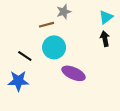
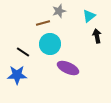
cyan triangle: (106, 17) -> (89, 16), moved

